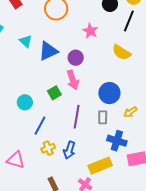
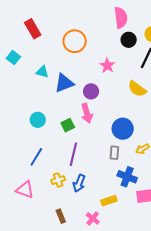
cyan triangle: (26, 41) -> (42, 72), turned -32
cyan circle: (25, 102) -> (38, 120), moved
purple line: (77, 117) -> (73, 154), moved
blue line: (40, 126) -> (36, 157), moved
yellow rectangle: (100, 166) -> (109, 201), size x0.7

